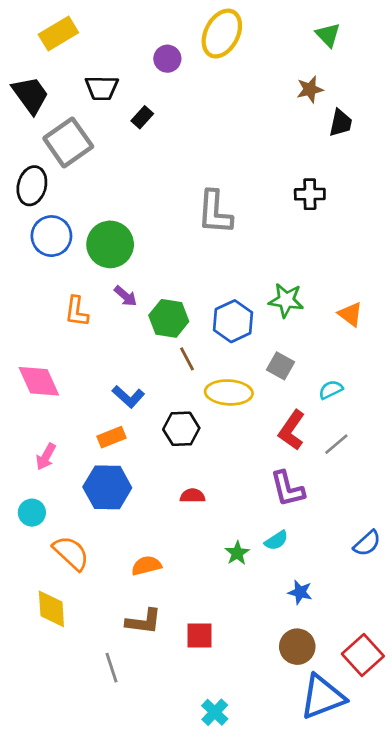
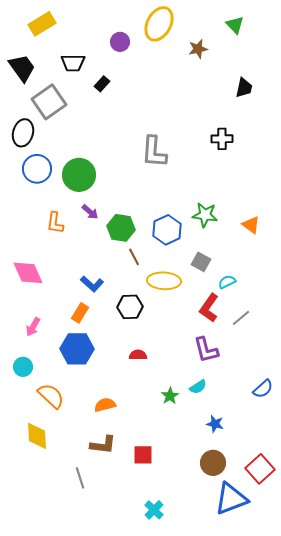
brown star: (310, 89) -> (198, 49), moved
cyan semicircle: (331, 390) -> (227, 282), moved
orange rectangle: (112, 437) -> (80, 313), turned -36

